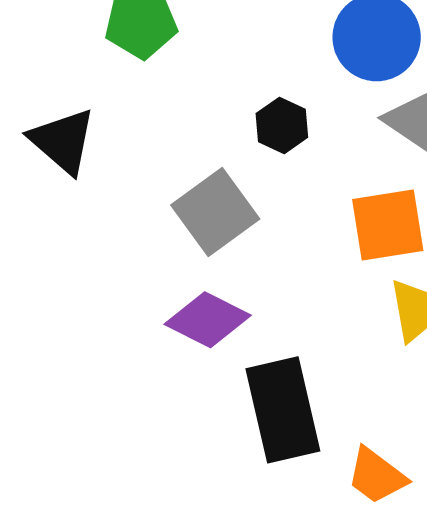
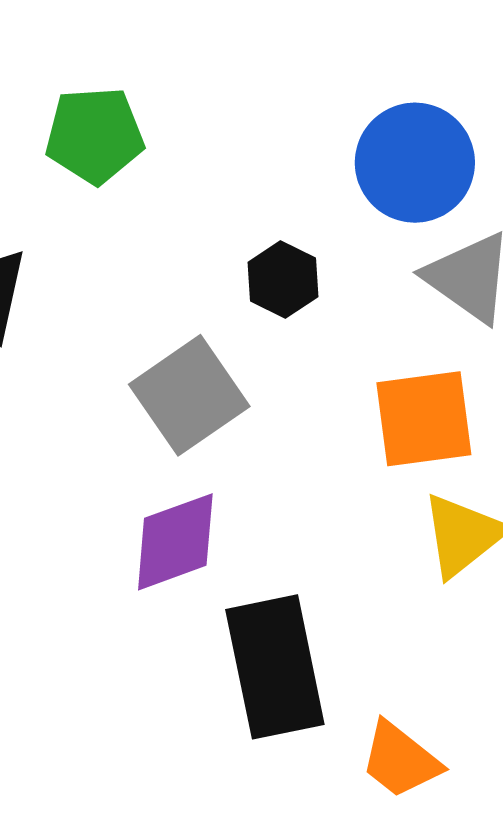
purple diamond: (208, 320) -> (175, 542), turned -48

